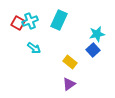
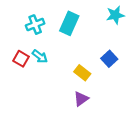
red square: (18, 23) -> (21, 59), moved
cyan star: (97, 34) -> (115, 15), moved

